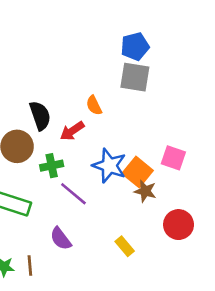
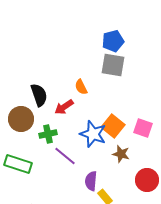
orange square: (138, 172) -> (113, 126), moved
purple semicircle: (61, 239) -> (91, 181), moved, turned 42

